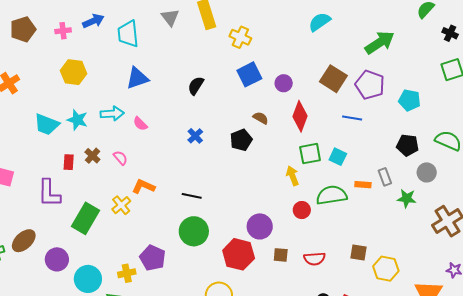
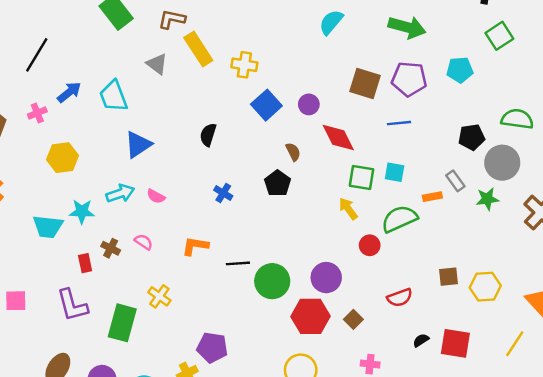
green arrow: (380, 43) -> (407, 27), turned 64
cyan pentagon: (409, 100) -> (460, 70), moved
red diamond: (300, 116) -> (338, 137), turned -32
brown semicircle: (261, 118) -> (293, 152), turned 49
green square: (310, 154) -> (361, 177), turned 35
gray circle: (427, 172) -> (502, 163), size x1.5
orange L-shape: (143, 186) -> (195, 246), moved
green circle: (194, 231) -> (272, 281), moved
brown square: (281, 255) -> (353, 319), moved, turned -35

